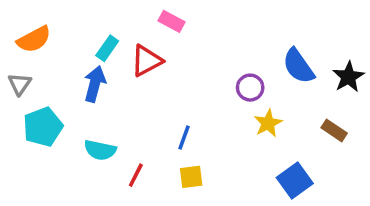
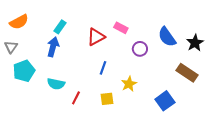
pink rectangle: (172, 21) -> (121, 28), moved
red triangle: (147, 61) -> (96, 37), moved
yellow star: (268, 123) -> (129, 84), moved
brown rectangle: (334, 130) -> (187, 73), size x1.5
blue line: (184, 138) -> (103, 68), moved

